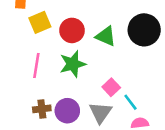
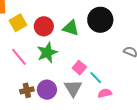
pink line: (36, 66) -> (19, 57), turned -42

